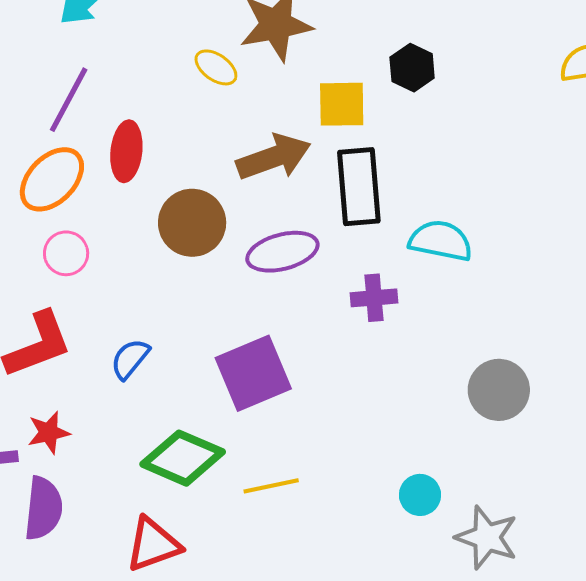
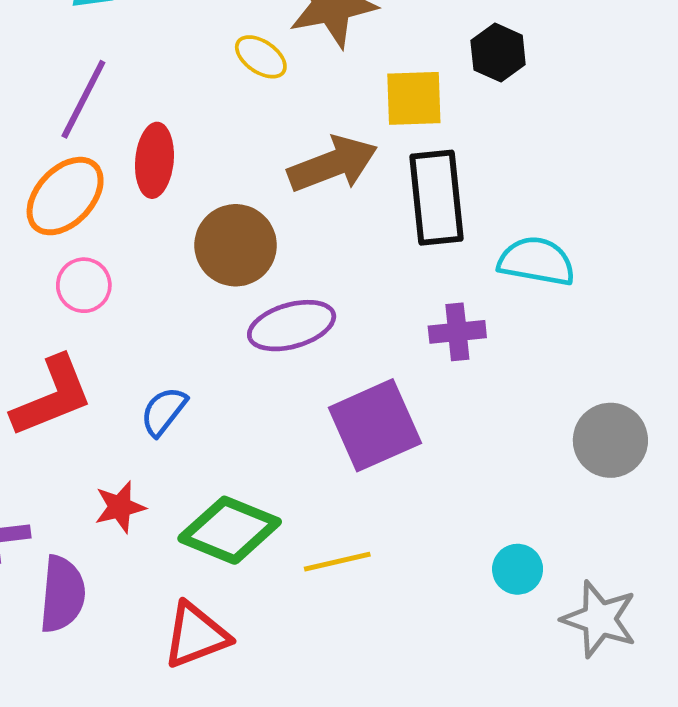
purple ellipse: (282, 252) -> (292, 326), moved
purple square: (253, 373) -> (375, 425), moved
red star: (49, 432) -> (120, 507), moved

